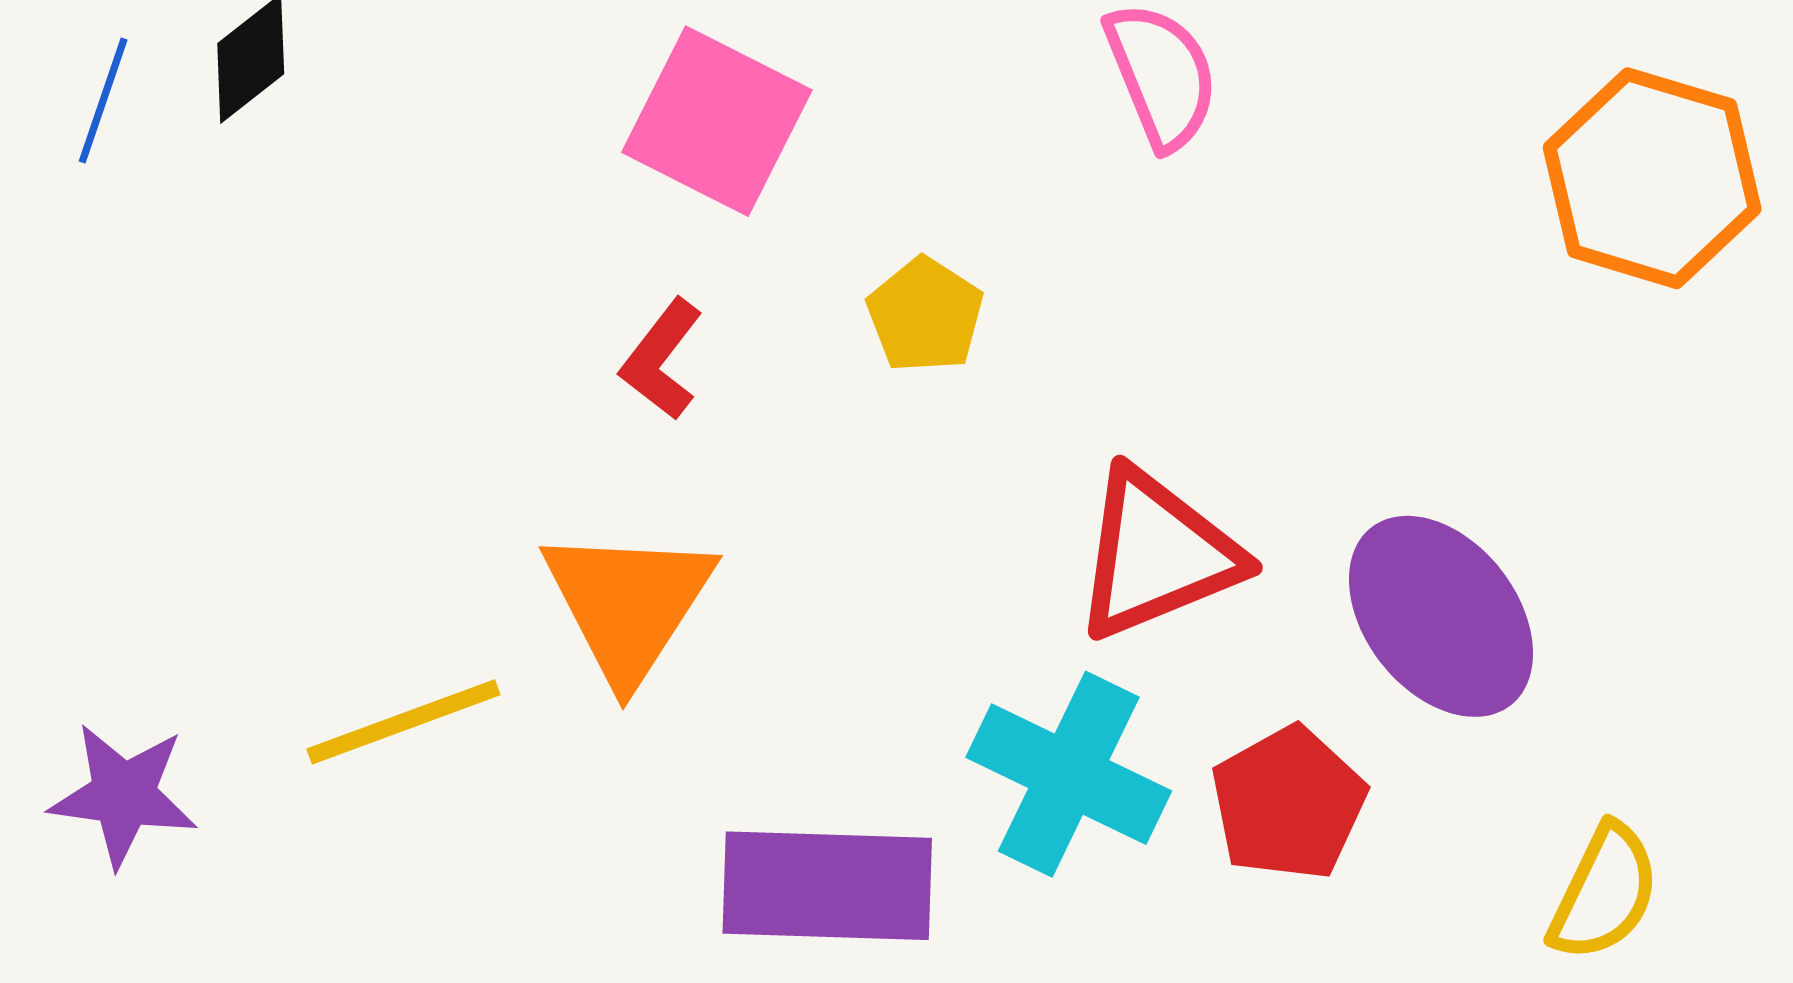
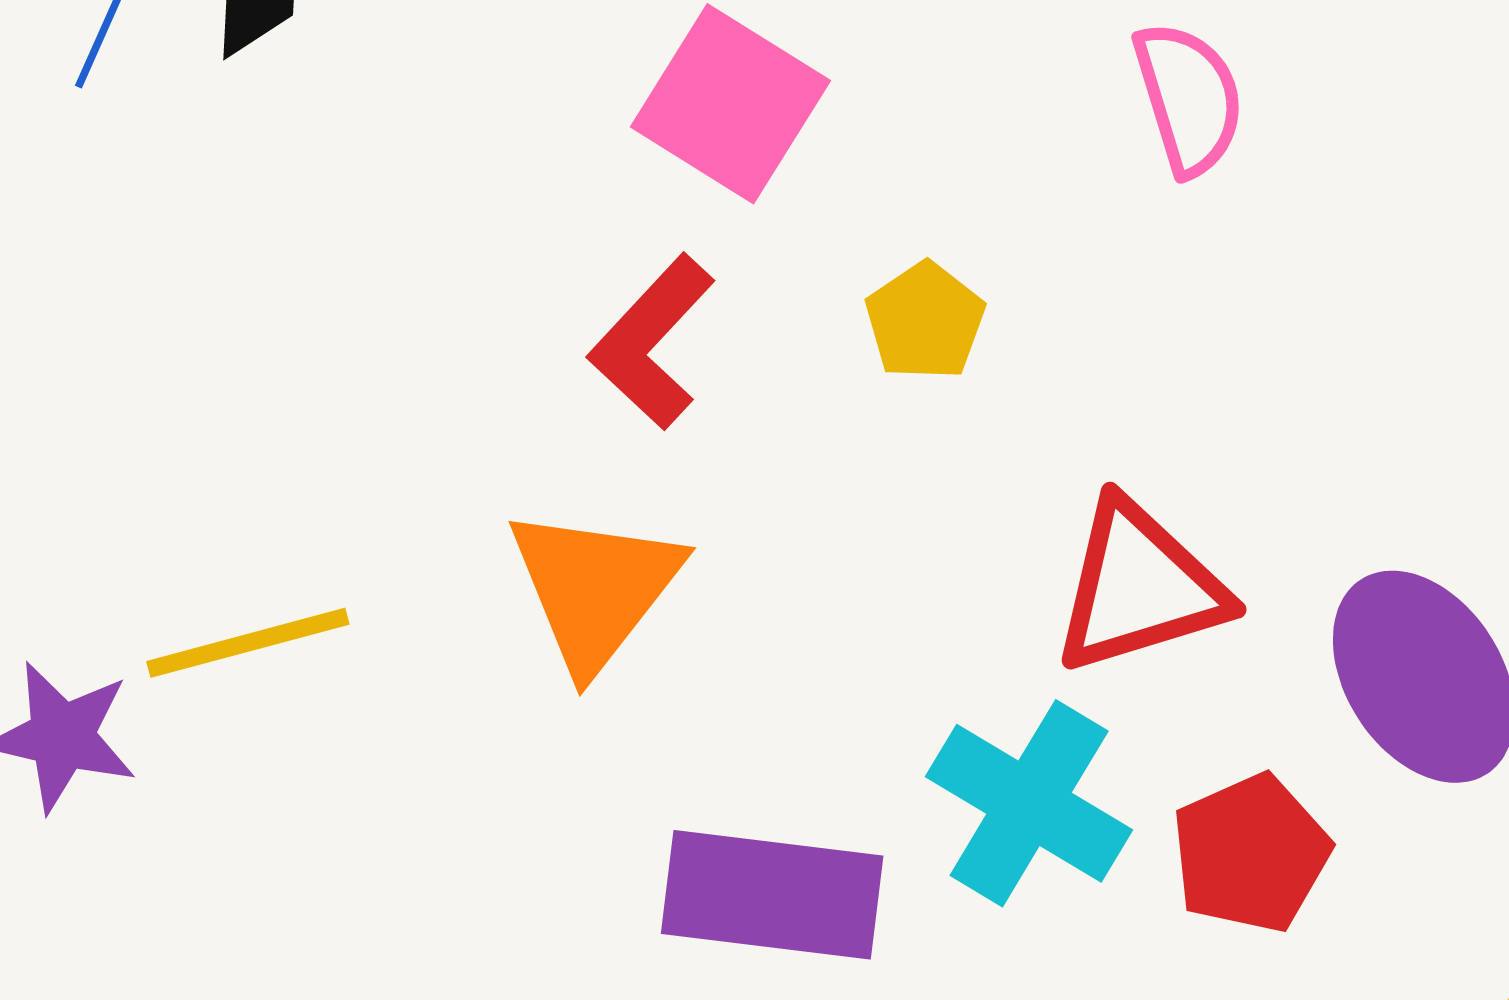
red L-shape: (662, 359) -> (652, 342), size x1.4
yellow line: (403, 722) -> (248, 643), moved

